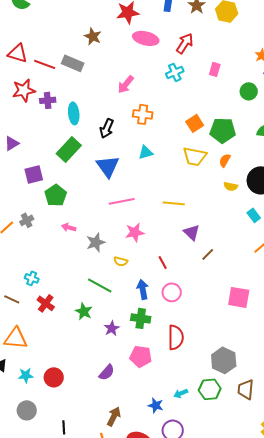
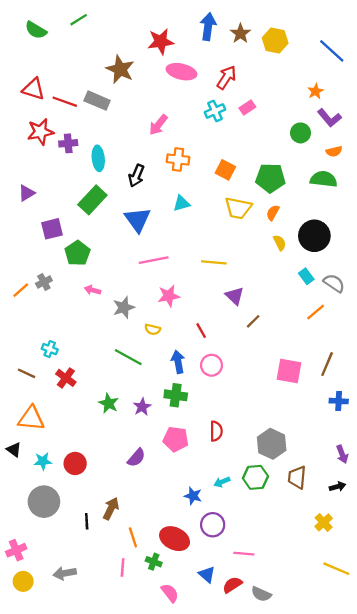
brown star: (93, 36) -> (120, 69), size x1.4
pink rectangle: (215, 69) -> (247, 107), moved, turned 40
orange square: (195, 123) -> (225, 170), moved, turned -30
yellow semicircle: (231, 186) -> (280, 243), turned -128
green star: (84, 311) -> (109, 403), moved
red semicircle: (176, 337) -> (216, 431), moved, size x0.7
gray circle: (27, 410) -> (44, 502), size x1.4
brown arrow: (114, 416) -> (111, 509), moved

